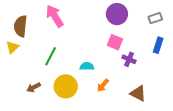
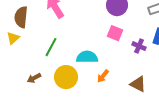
purple cross: (129, 59) -> (139, 46), moved
cyan semicircle: (87, 66) -> (87, 57), size x1.5

